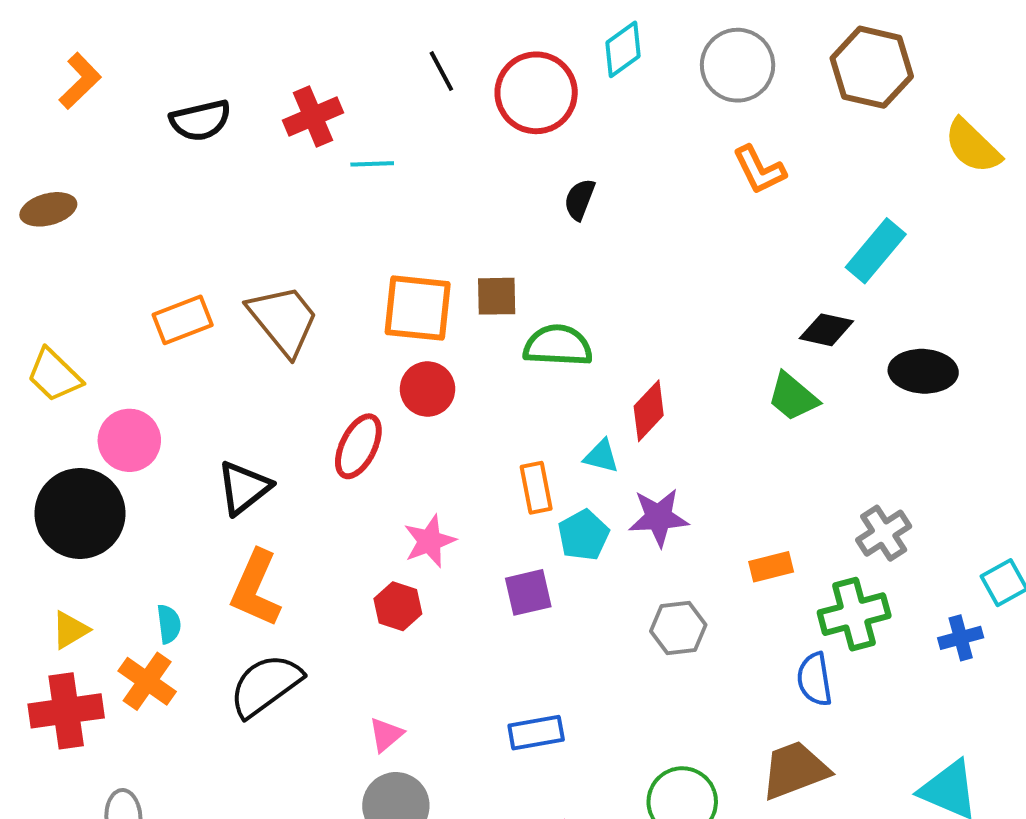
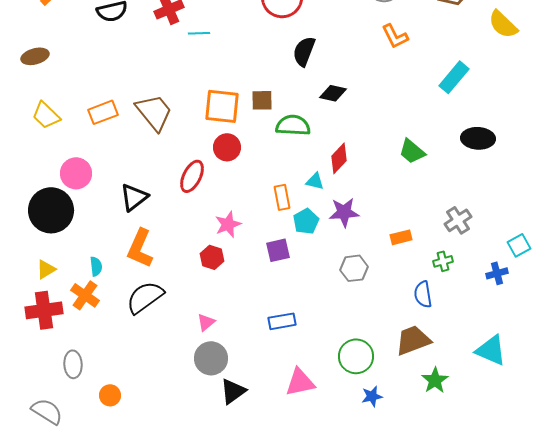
black semicircle: (580, 199) -> (304, 51), size x1.4
black diamond: (826, 330) -> (333, 93), moved
yellow trapezoid: (54, 375) -> (46, 115), moved
green cross: (854, 614) -> (443, 261), size x0.6

